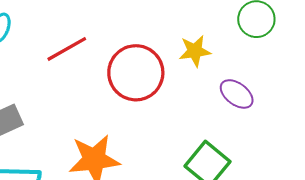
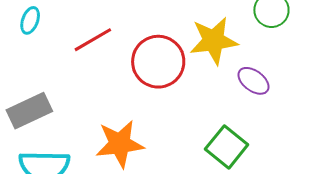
yellow star: (195, 51) -> (214, 41), size x1.6

